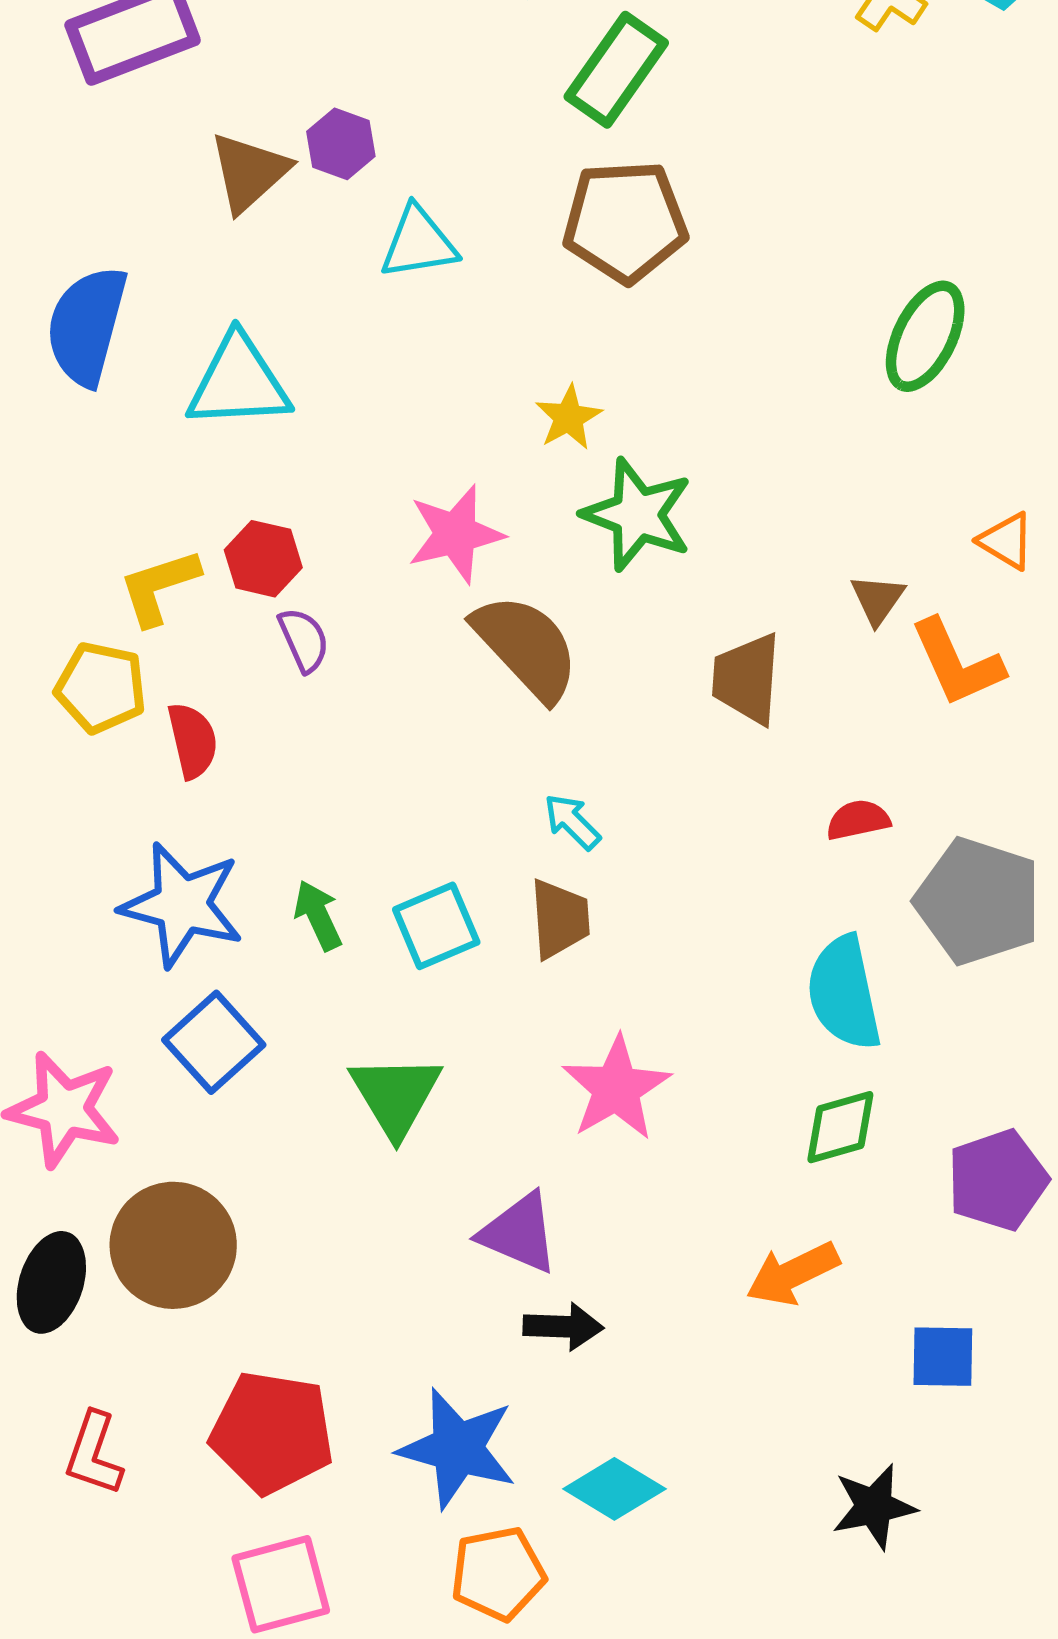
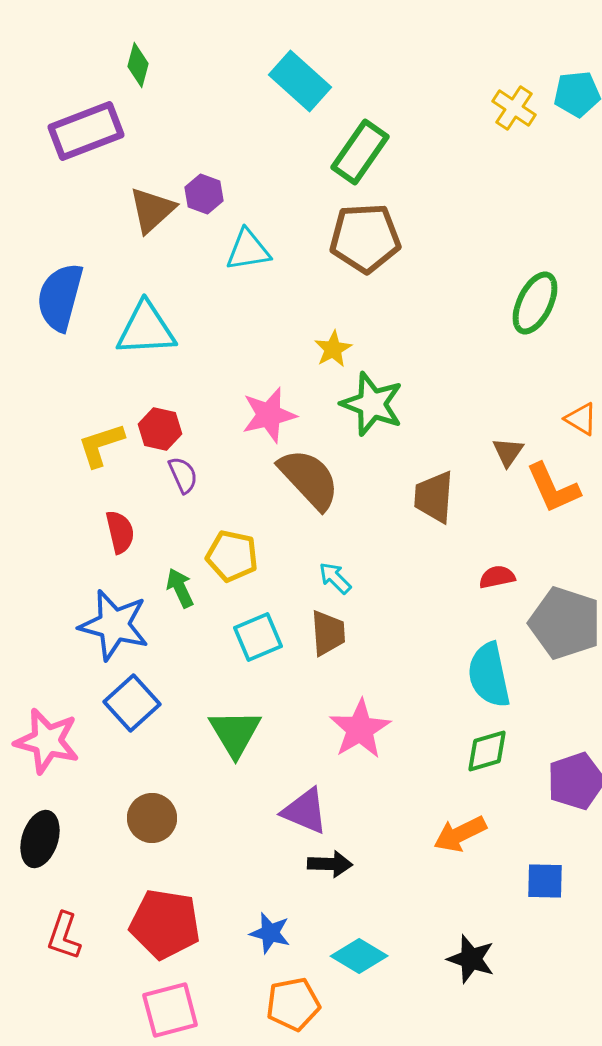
yellow pentagon: (101, 688) -> (232, 556), moved
green arrow: (318, 915) -> (180, 588), moved
brown circle: (173, 1245) -> (152, 818), moved, size x0.7
blue star: (457, 1448) -> (270, 933), size x0.6
black star: (874, 1507) -> (471, 959), moved, turned 30

